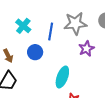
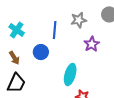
gray star: (75, 23) -> (79, 20), size x0.7
cyan cross: (23, 26) -> (17, 30), moved

